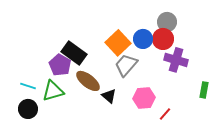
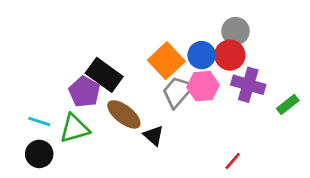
green rectangle: (204, 90) -> (288, 105), moved, turned 42
pink hexagon: (144, 98) -> (203, 86), moved

